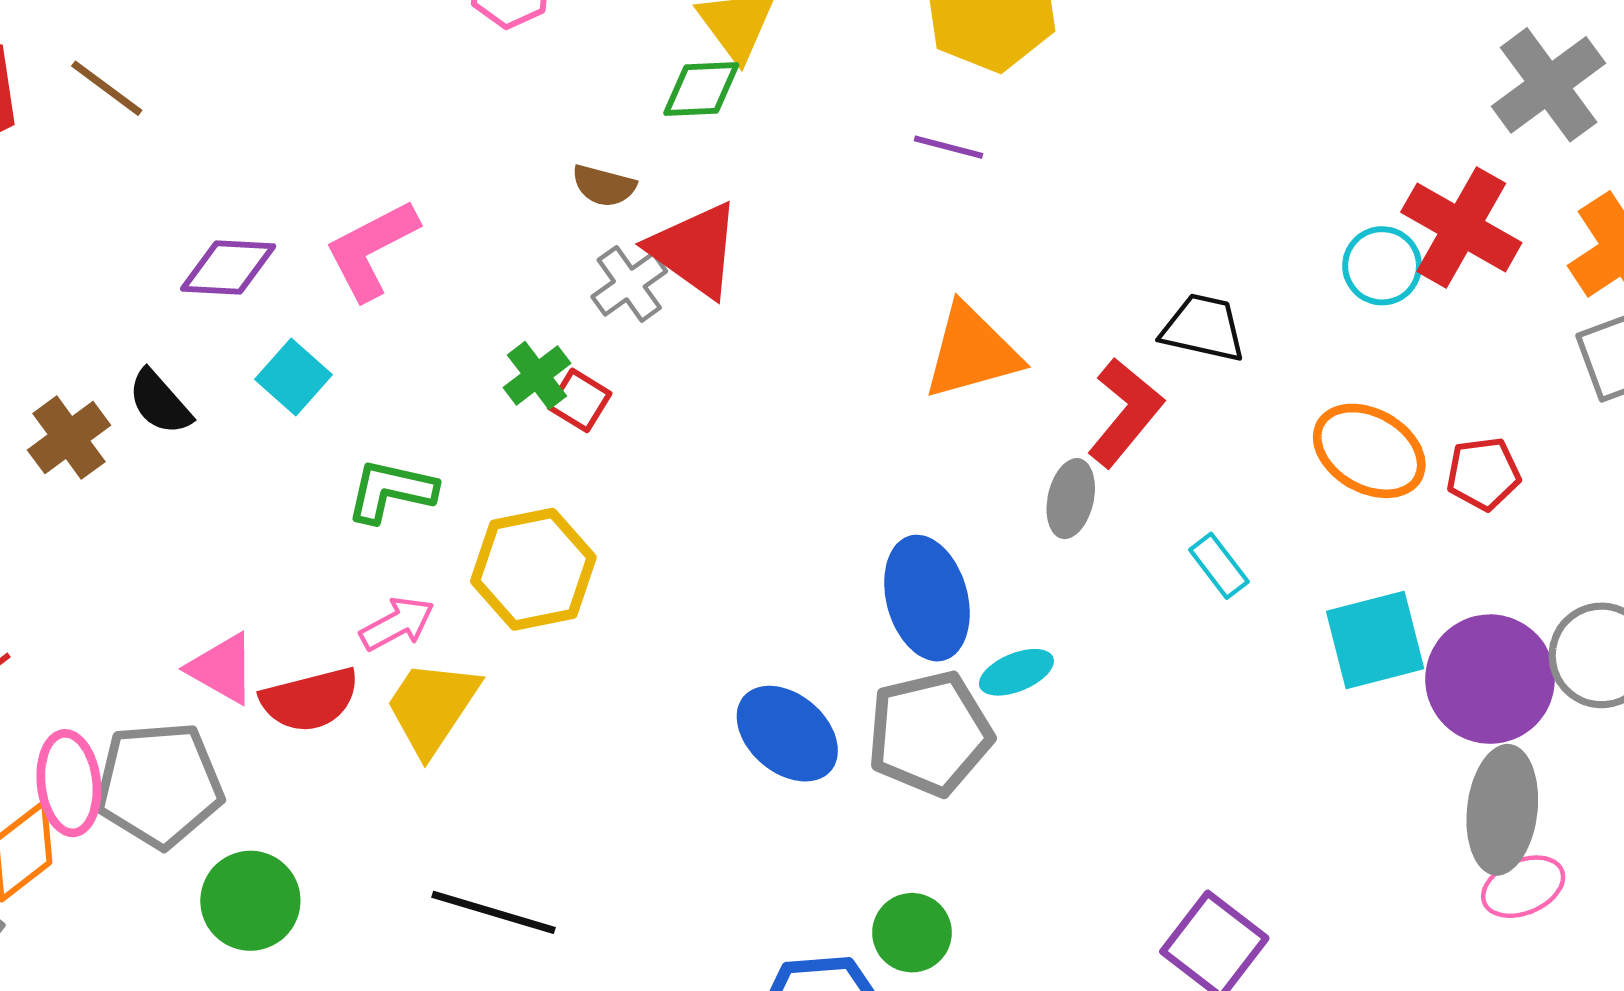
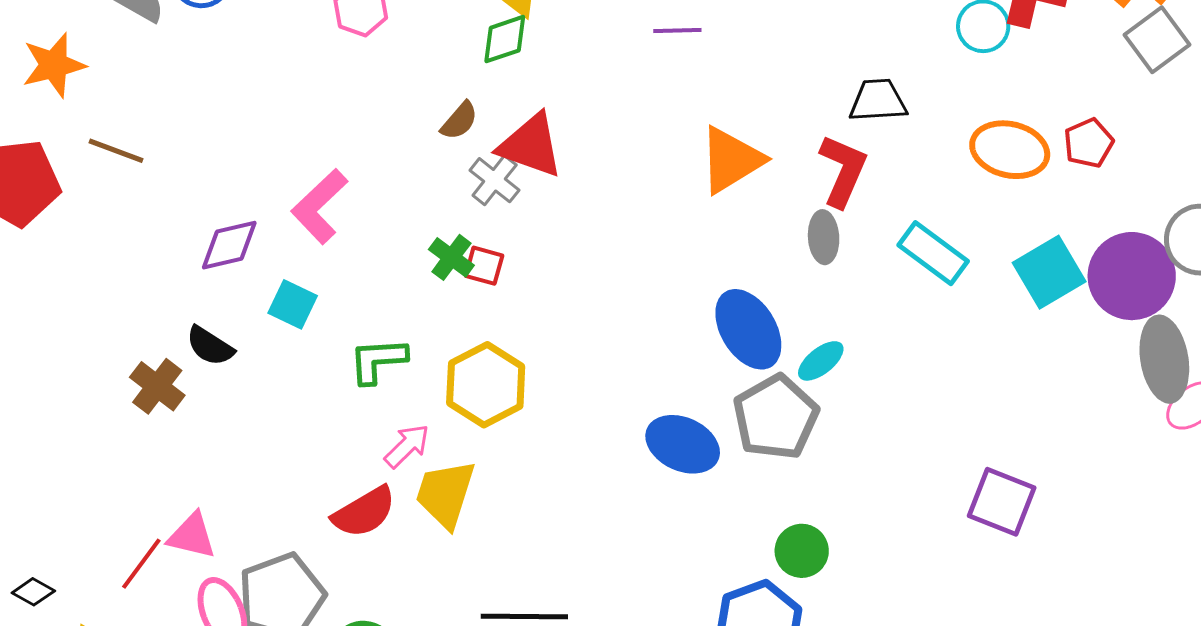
brown semicircle: (604, 186) -> (459, 121), turned -48
cyan rectangle: (1219, 566) -> (933, 253), size x1.6
pink triangle: (222, 669) -> (192, 536), moved

